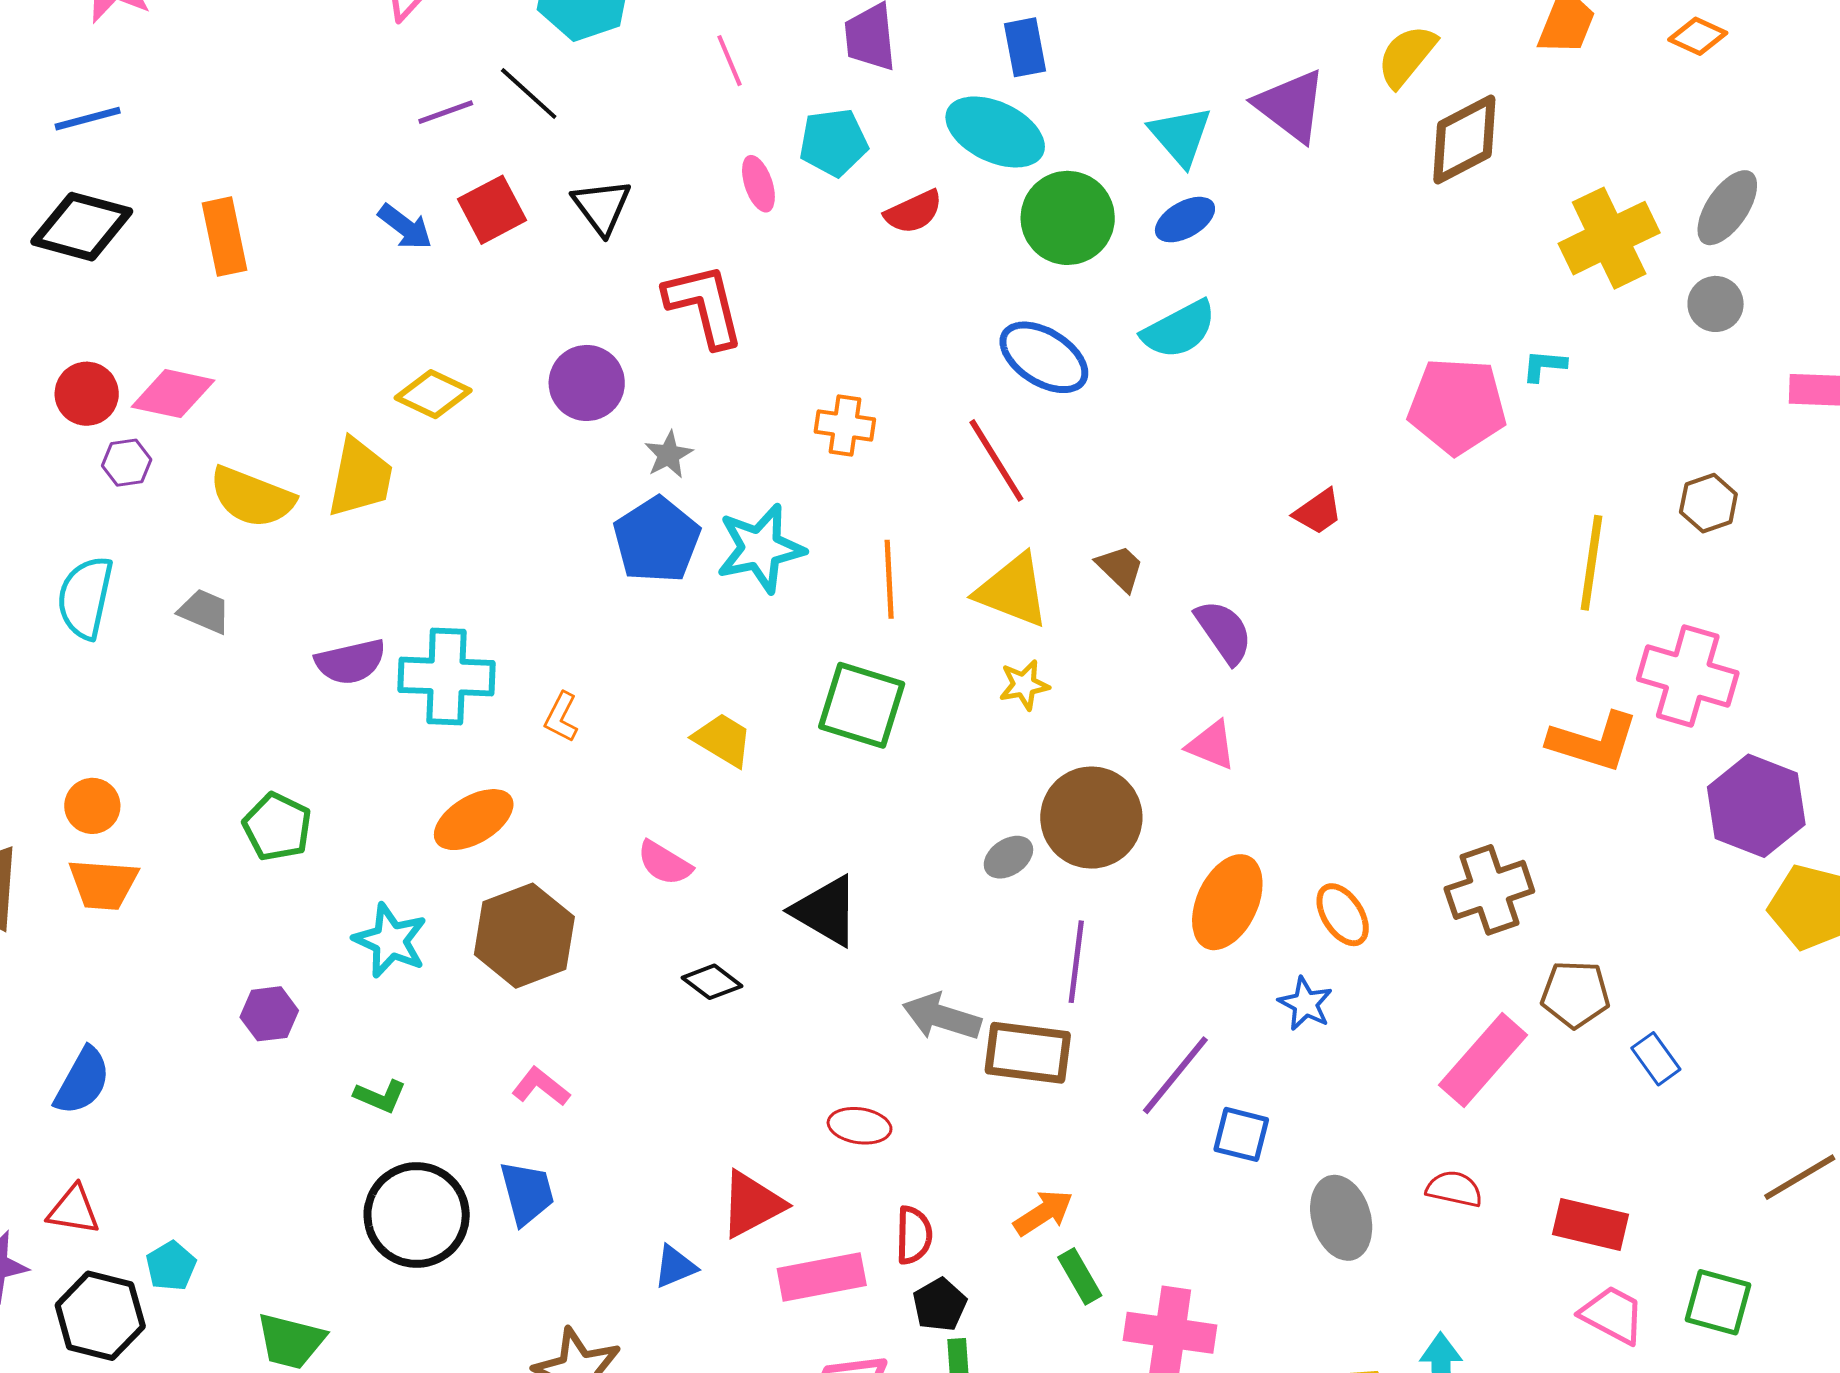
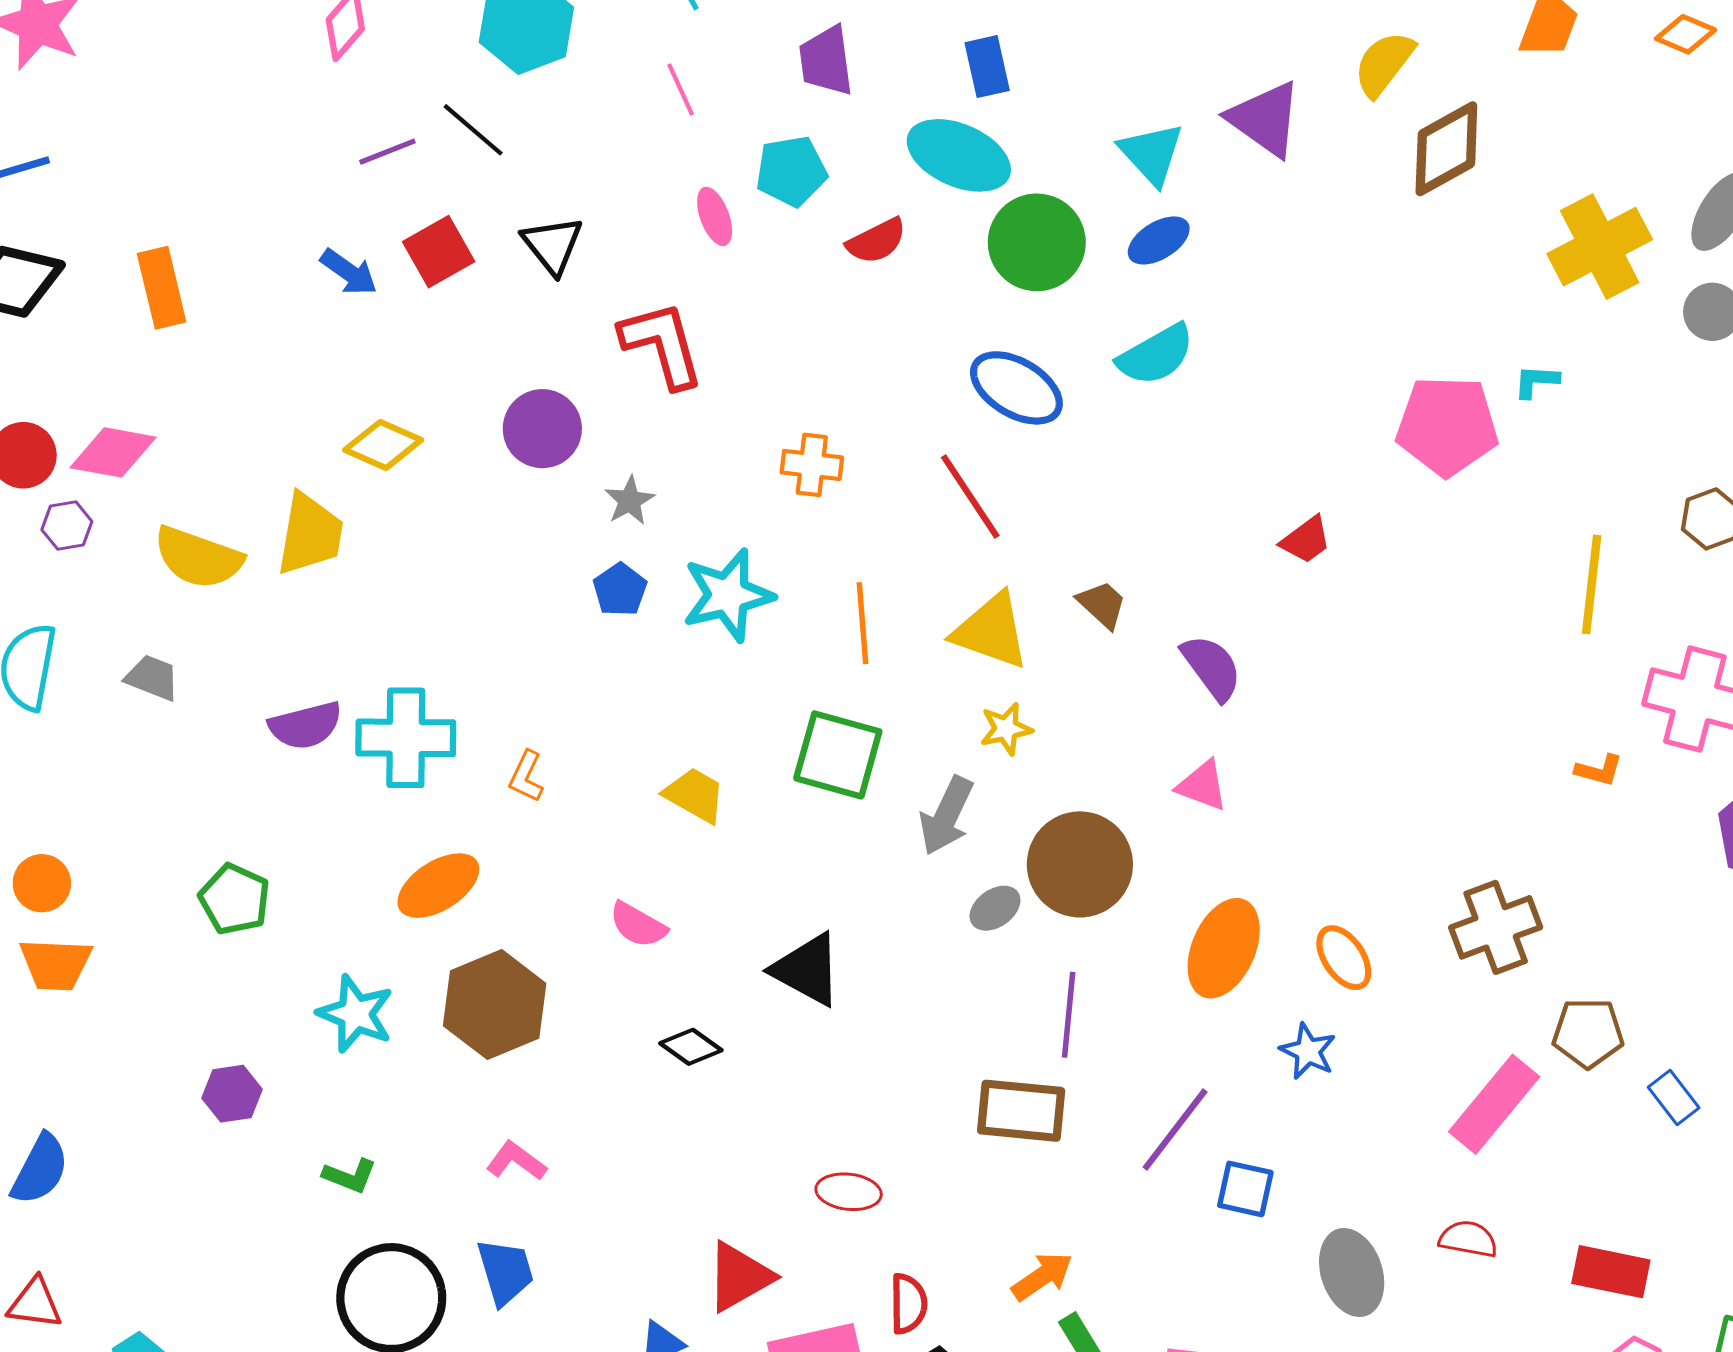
blue pentagon: (657, 540) -> (620, 590), size x0.6
orange L-shape: (1593, 742) -> (1599, 770), size x0.5
gray arrow: (942, 1017) -> (947, 816), moved, turned -80

